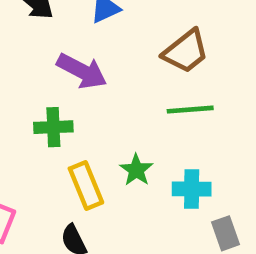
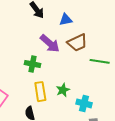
brown trapezoid: (186, 51) -> (77, 43), moved
green line: (190, 110) -> (100, 61), moved

